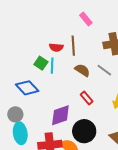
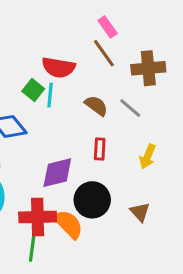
brown line: (73, 46) -> (104, 53), moved, turned -36
red semicircle: (56, 47) -> (59, 67), size x1.5
red rectangle: (87, 98) -> (100, 149), turned 40

